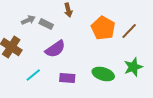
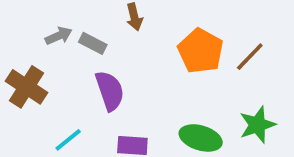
purple semicircle: (55, 49) -> (110, 91), turned -75

